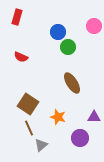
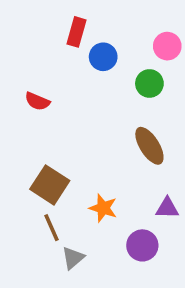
red rectangle: (17, 17) -> (76, 32), moved
green circle: (68, 47) -> (149, 83), moved
brown ellipse: (72, 83) -> (149, 146), moved

